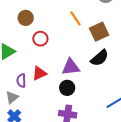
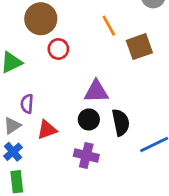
brown circle: (26, 18) -> (41, 19), size x1.5
black semicircle: (100, 58) -> (121, 122), moved, turned -66
red triangle: (39, 73) -> (47, 130), moved

